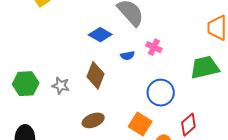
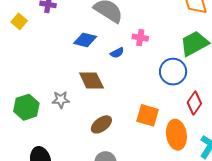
brown diamond: (95, 75) -> (91, 80), turned -32
blue circle: (161, 93) -> (173, 72), moved

